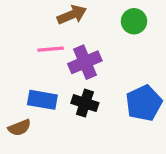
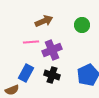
blue rectangle: (42, 100) -> (26, 73), turned -72

